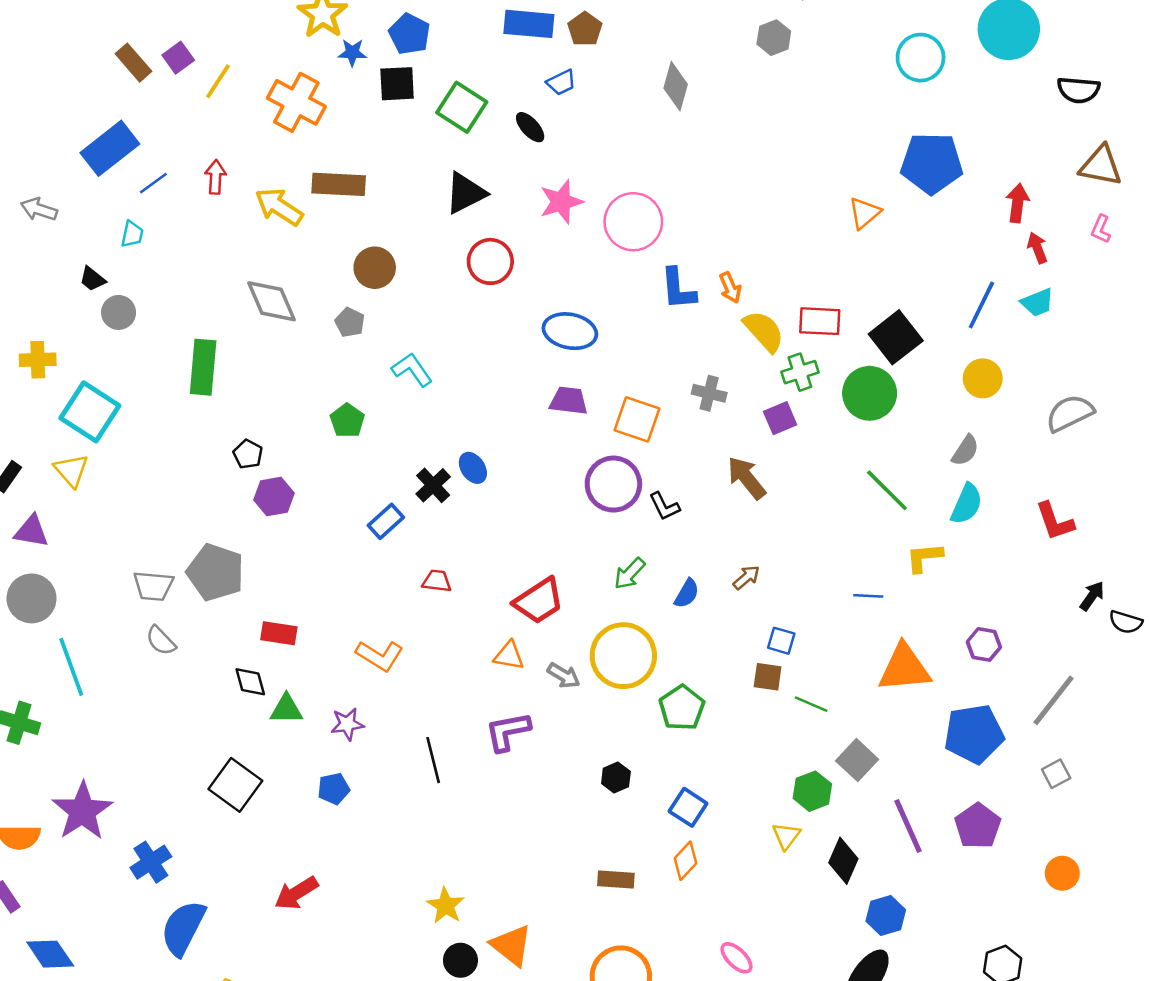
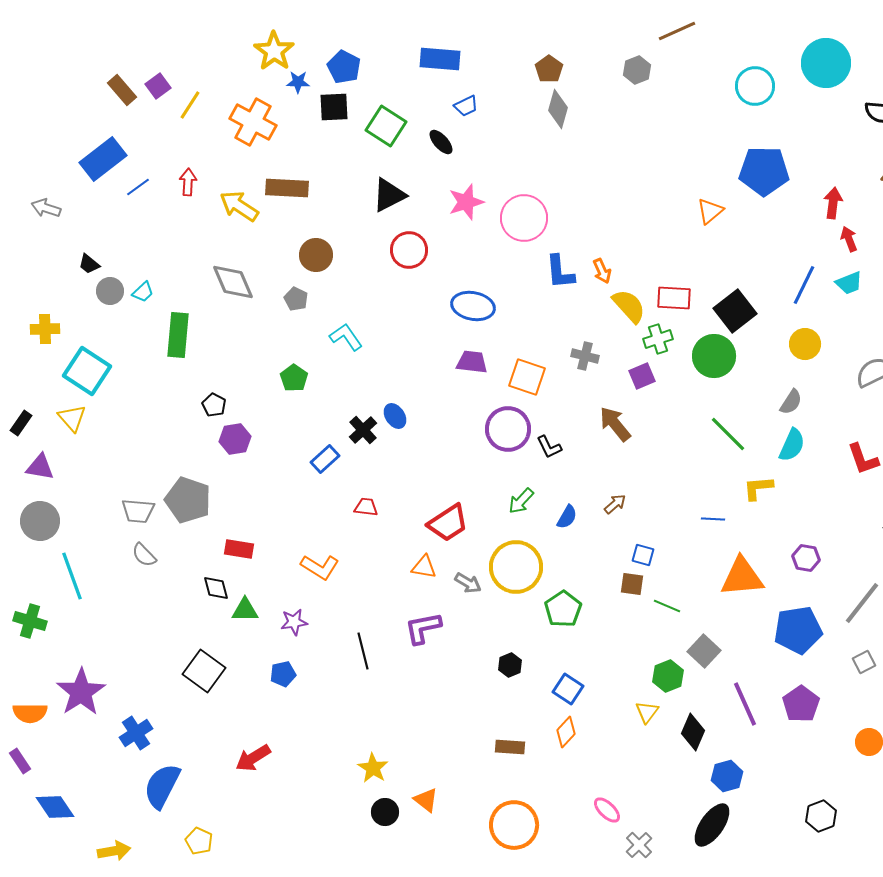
brown pentagon: (585, 29) -> (549, 69), moved
cyan trapezoid: (132, 234) -> (143, 292), moved, turned 35
orange triangle: (511, 945) -> (426, 800), size x0.7

